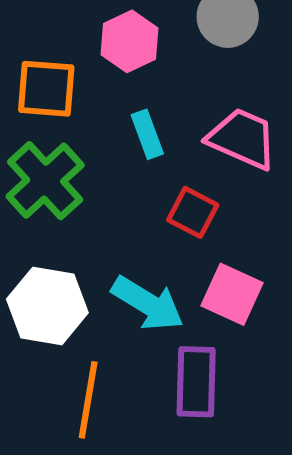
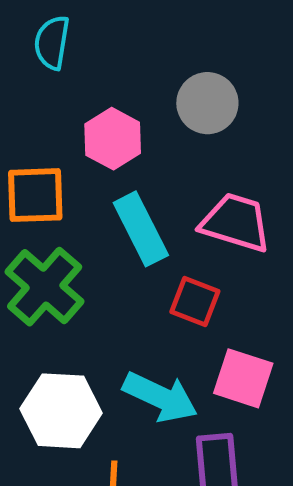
cyan rectangle: (147, 134) -> (141, 229), size x1.5

